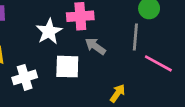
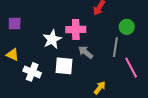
pink line: (158, 63) -> (131, 68), turned 30
white cross: (25, 77) -> (32, 72), turned 36

